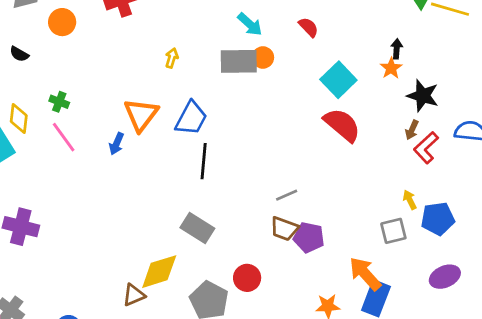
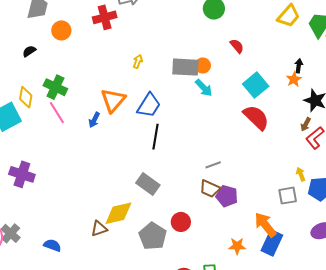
cyan arrow: (250, 24) -> (204, 88), moved
black semicircle: (19, 54) -> (29, 51), turned 112
green cross: (59, 102) -> (55, 87), size x1.6

